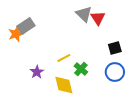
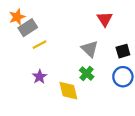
gray triangle: (84, 14) -> (90, 49), moved
orange star: (16, 34) -> (17, 17), moved
yellow line: (64, 58) -> (40, 45), moved

